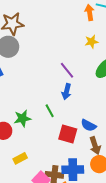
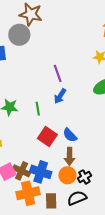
purple line: (67, 70) -> (58, 73), moved

